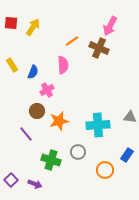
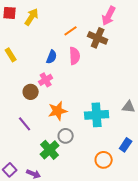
pink semicircle: (63, 65) -> (75, 56), moved
blue semicircle: (33, 72) -> (52, 57), moved
brown circle: (37, 111) -> (31, 92), moved
gray circle: (78, 152) -> (66, 136), moved
green cross: (51, 160) -> (50, 150), turned 30

